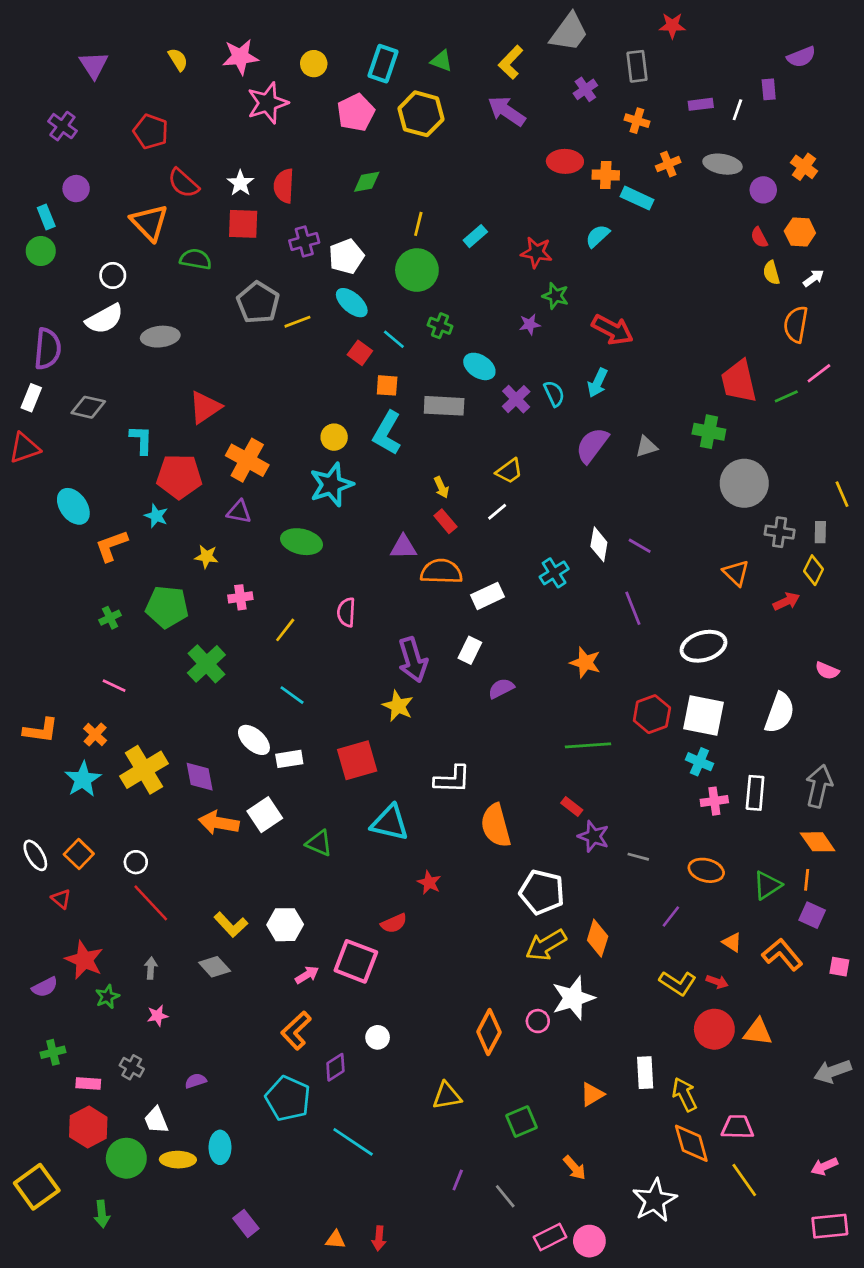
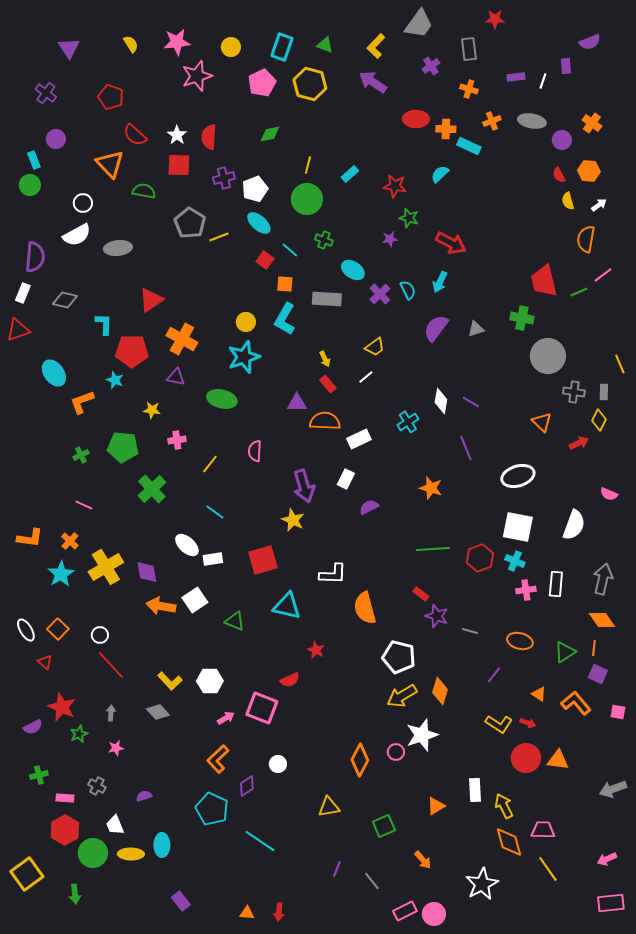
red hexagon: (652, 714) -> (480, 558), moved

